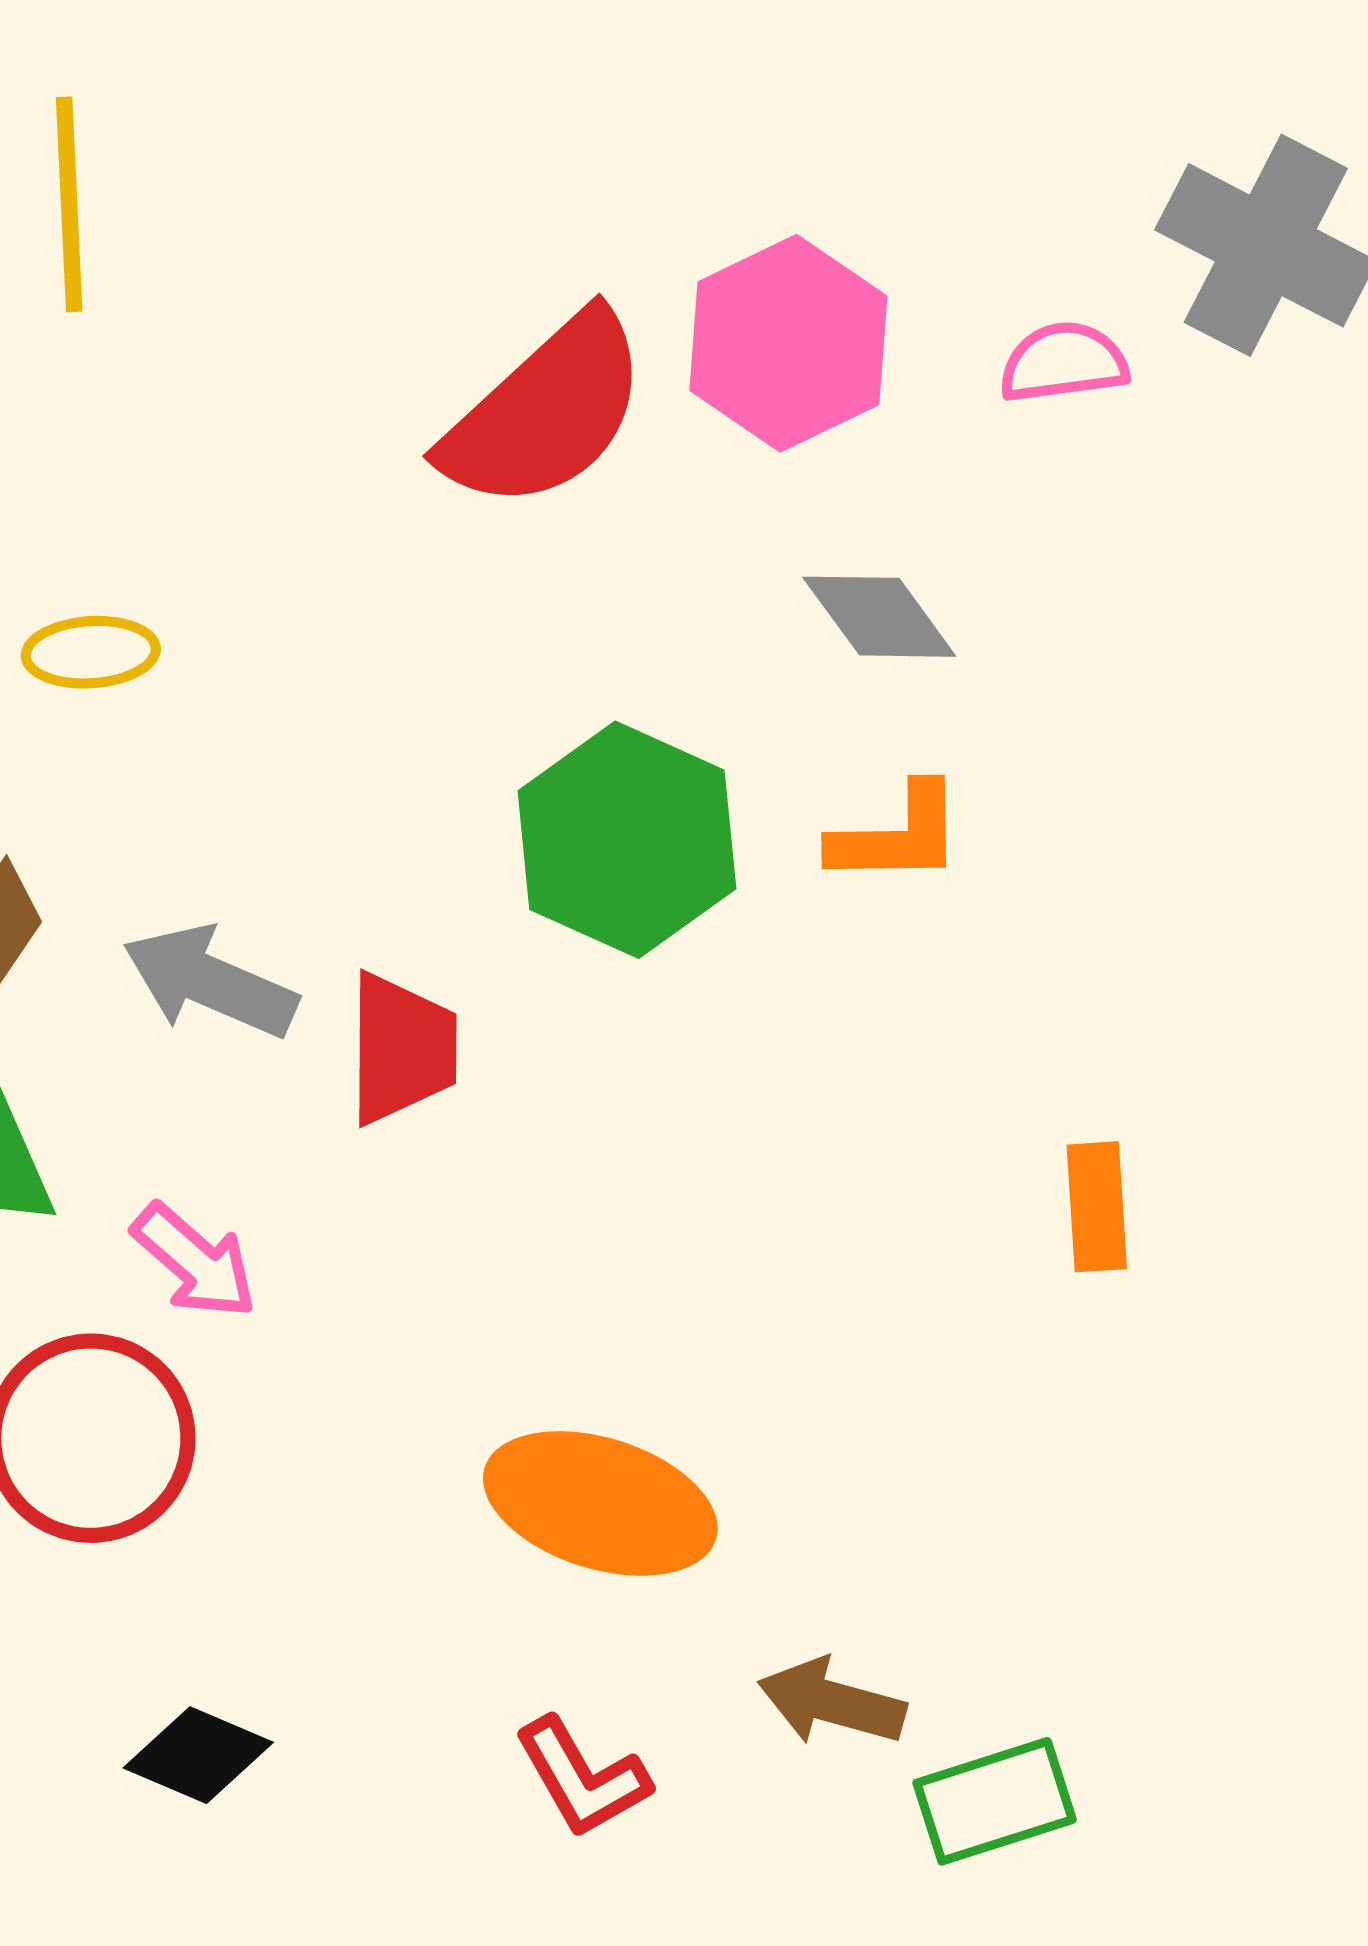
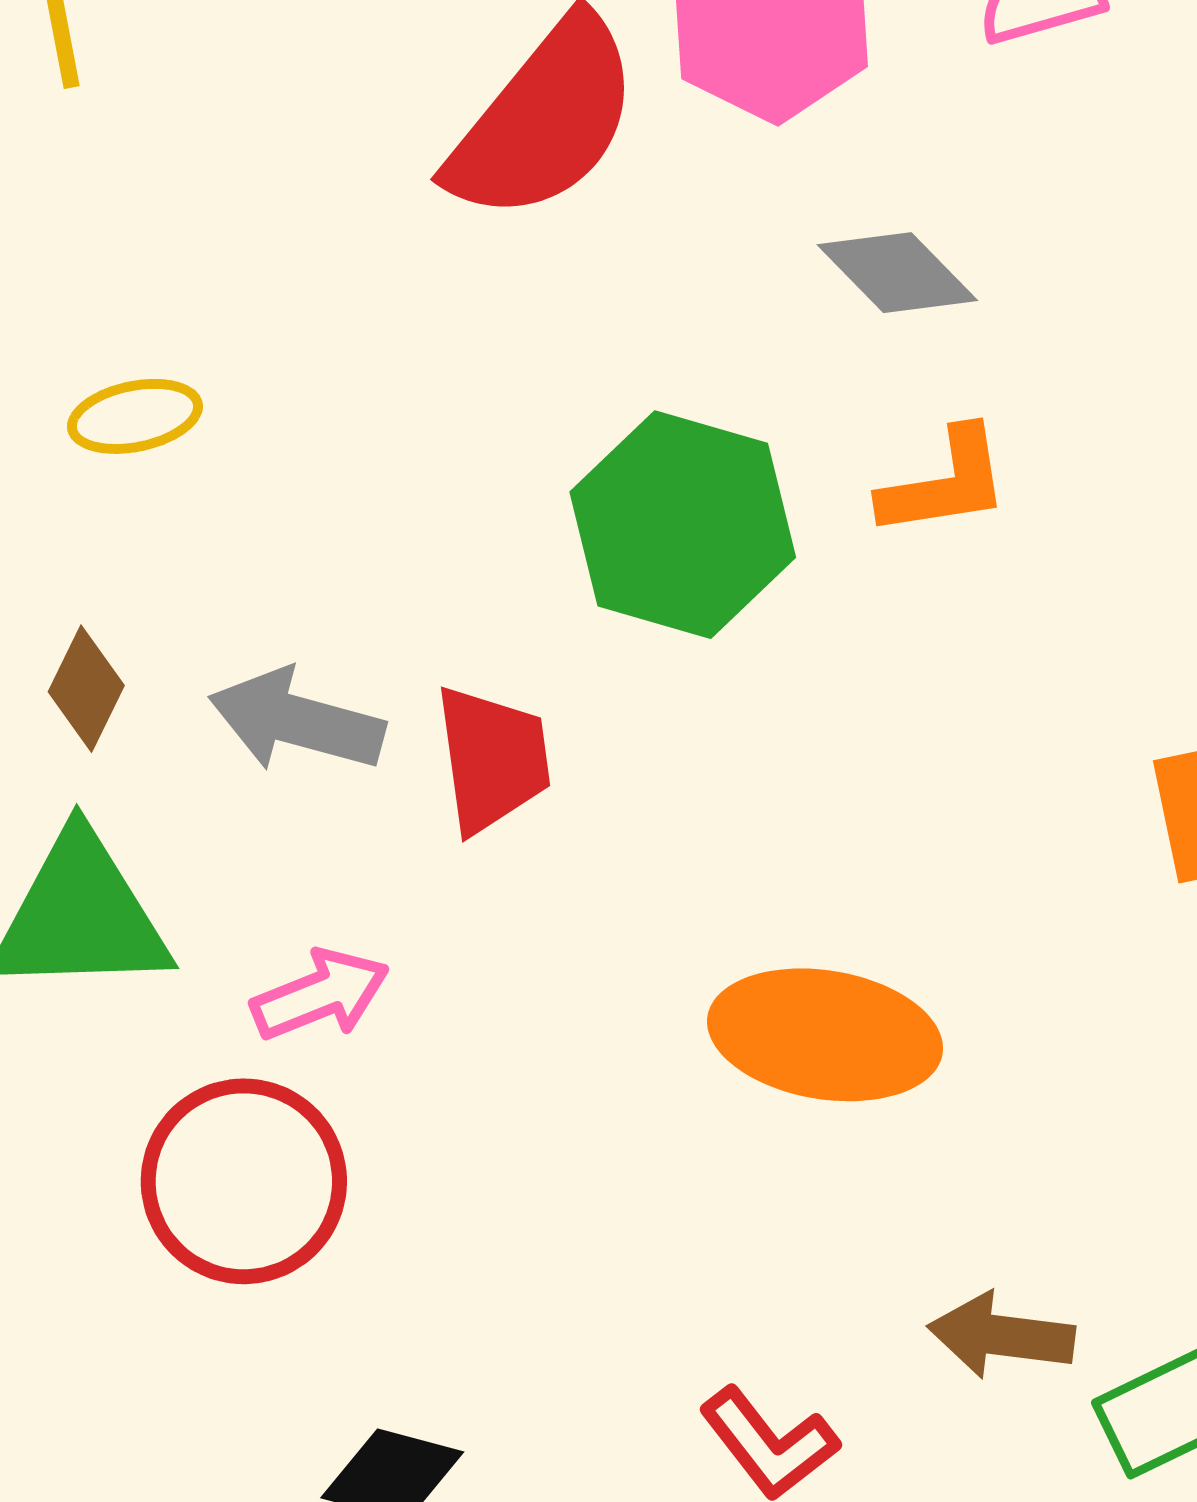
pink arrow: (195, 1261) -> (320, 995), turned -55
orange ellipse: (600, 1503) -> (825, 1035), moved

